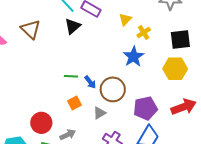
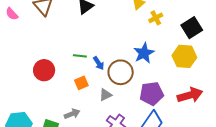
black square: (180, 39) -> (192, 28), turned -30
blue star: (134, 57) -> (144, 53), moved
red circle: (41, 123) -> (44, 70), moved

